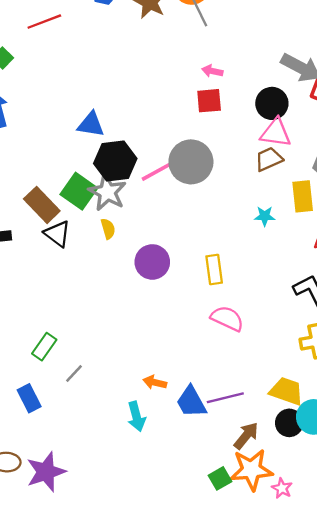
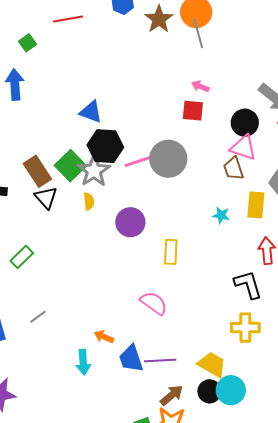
brown trapezoid: (269, 159) -> (234, 169), turned -95
purple circle: (152, 262) -> (130, 222), moved
pink semicircle: (227, 318) -> (154, 303), moved
green rectangle: (44, 347) -> (22, 257), moved

